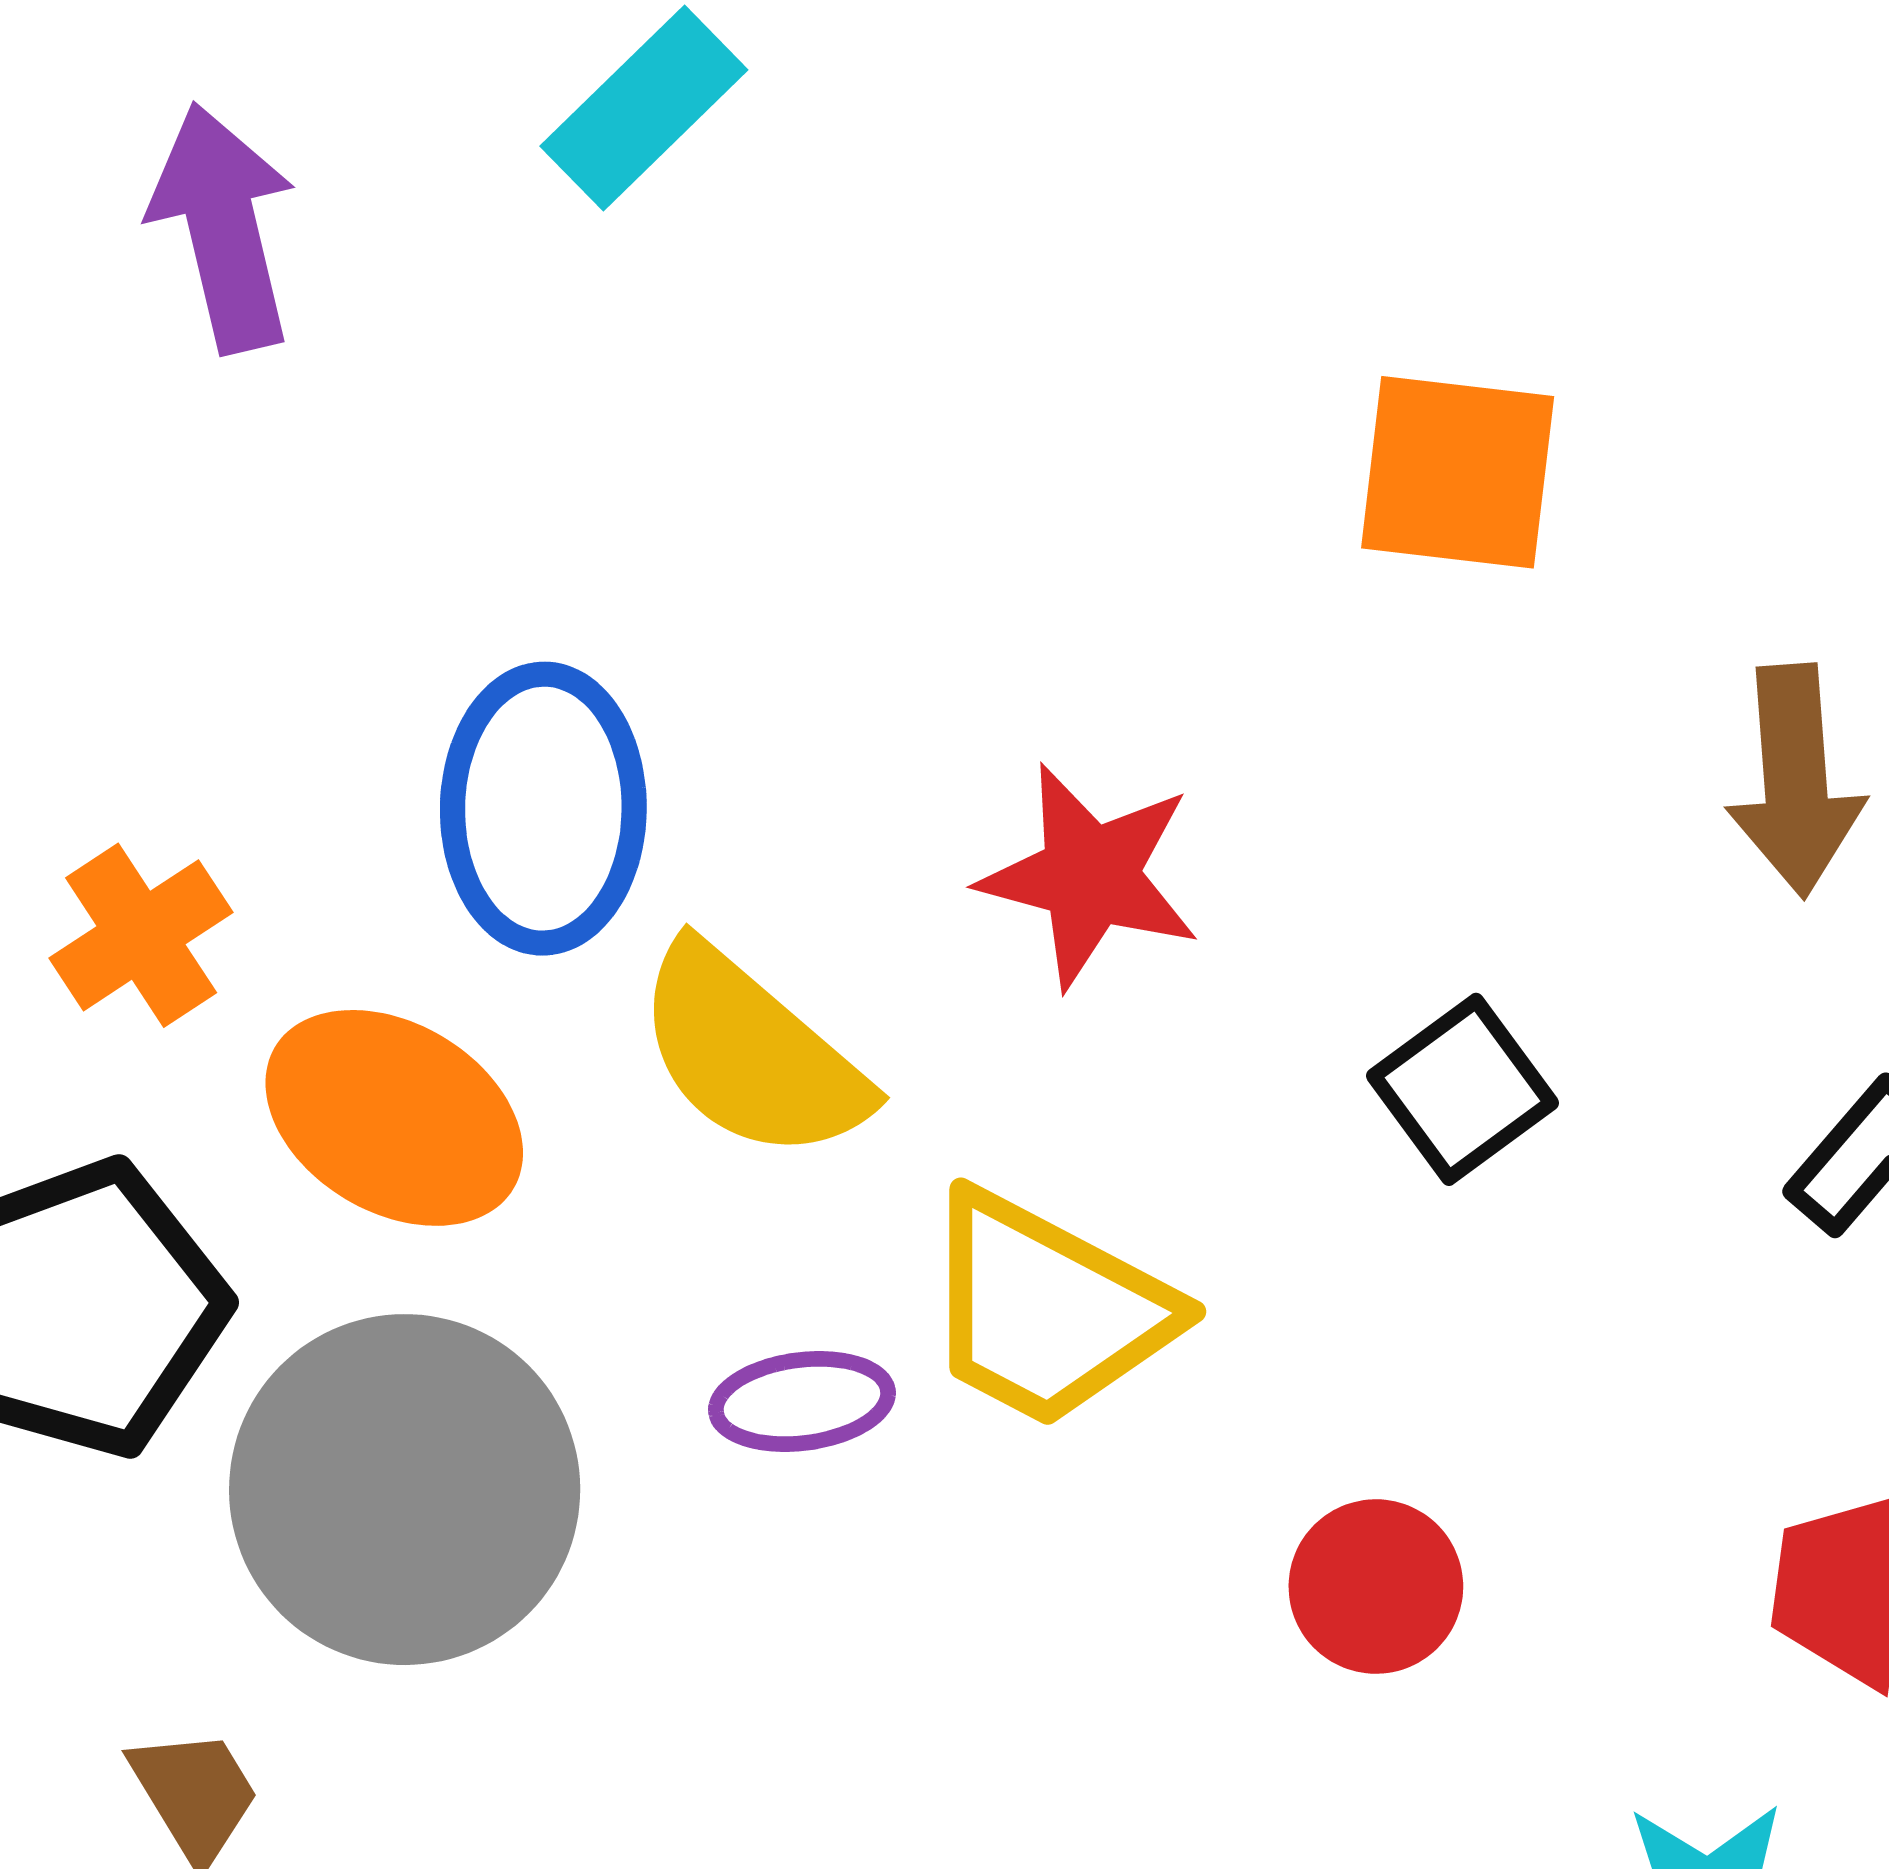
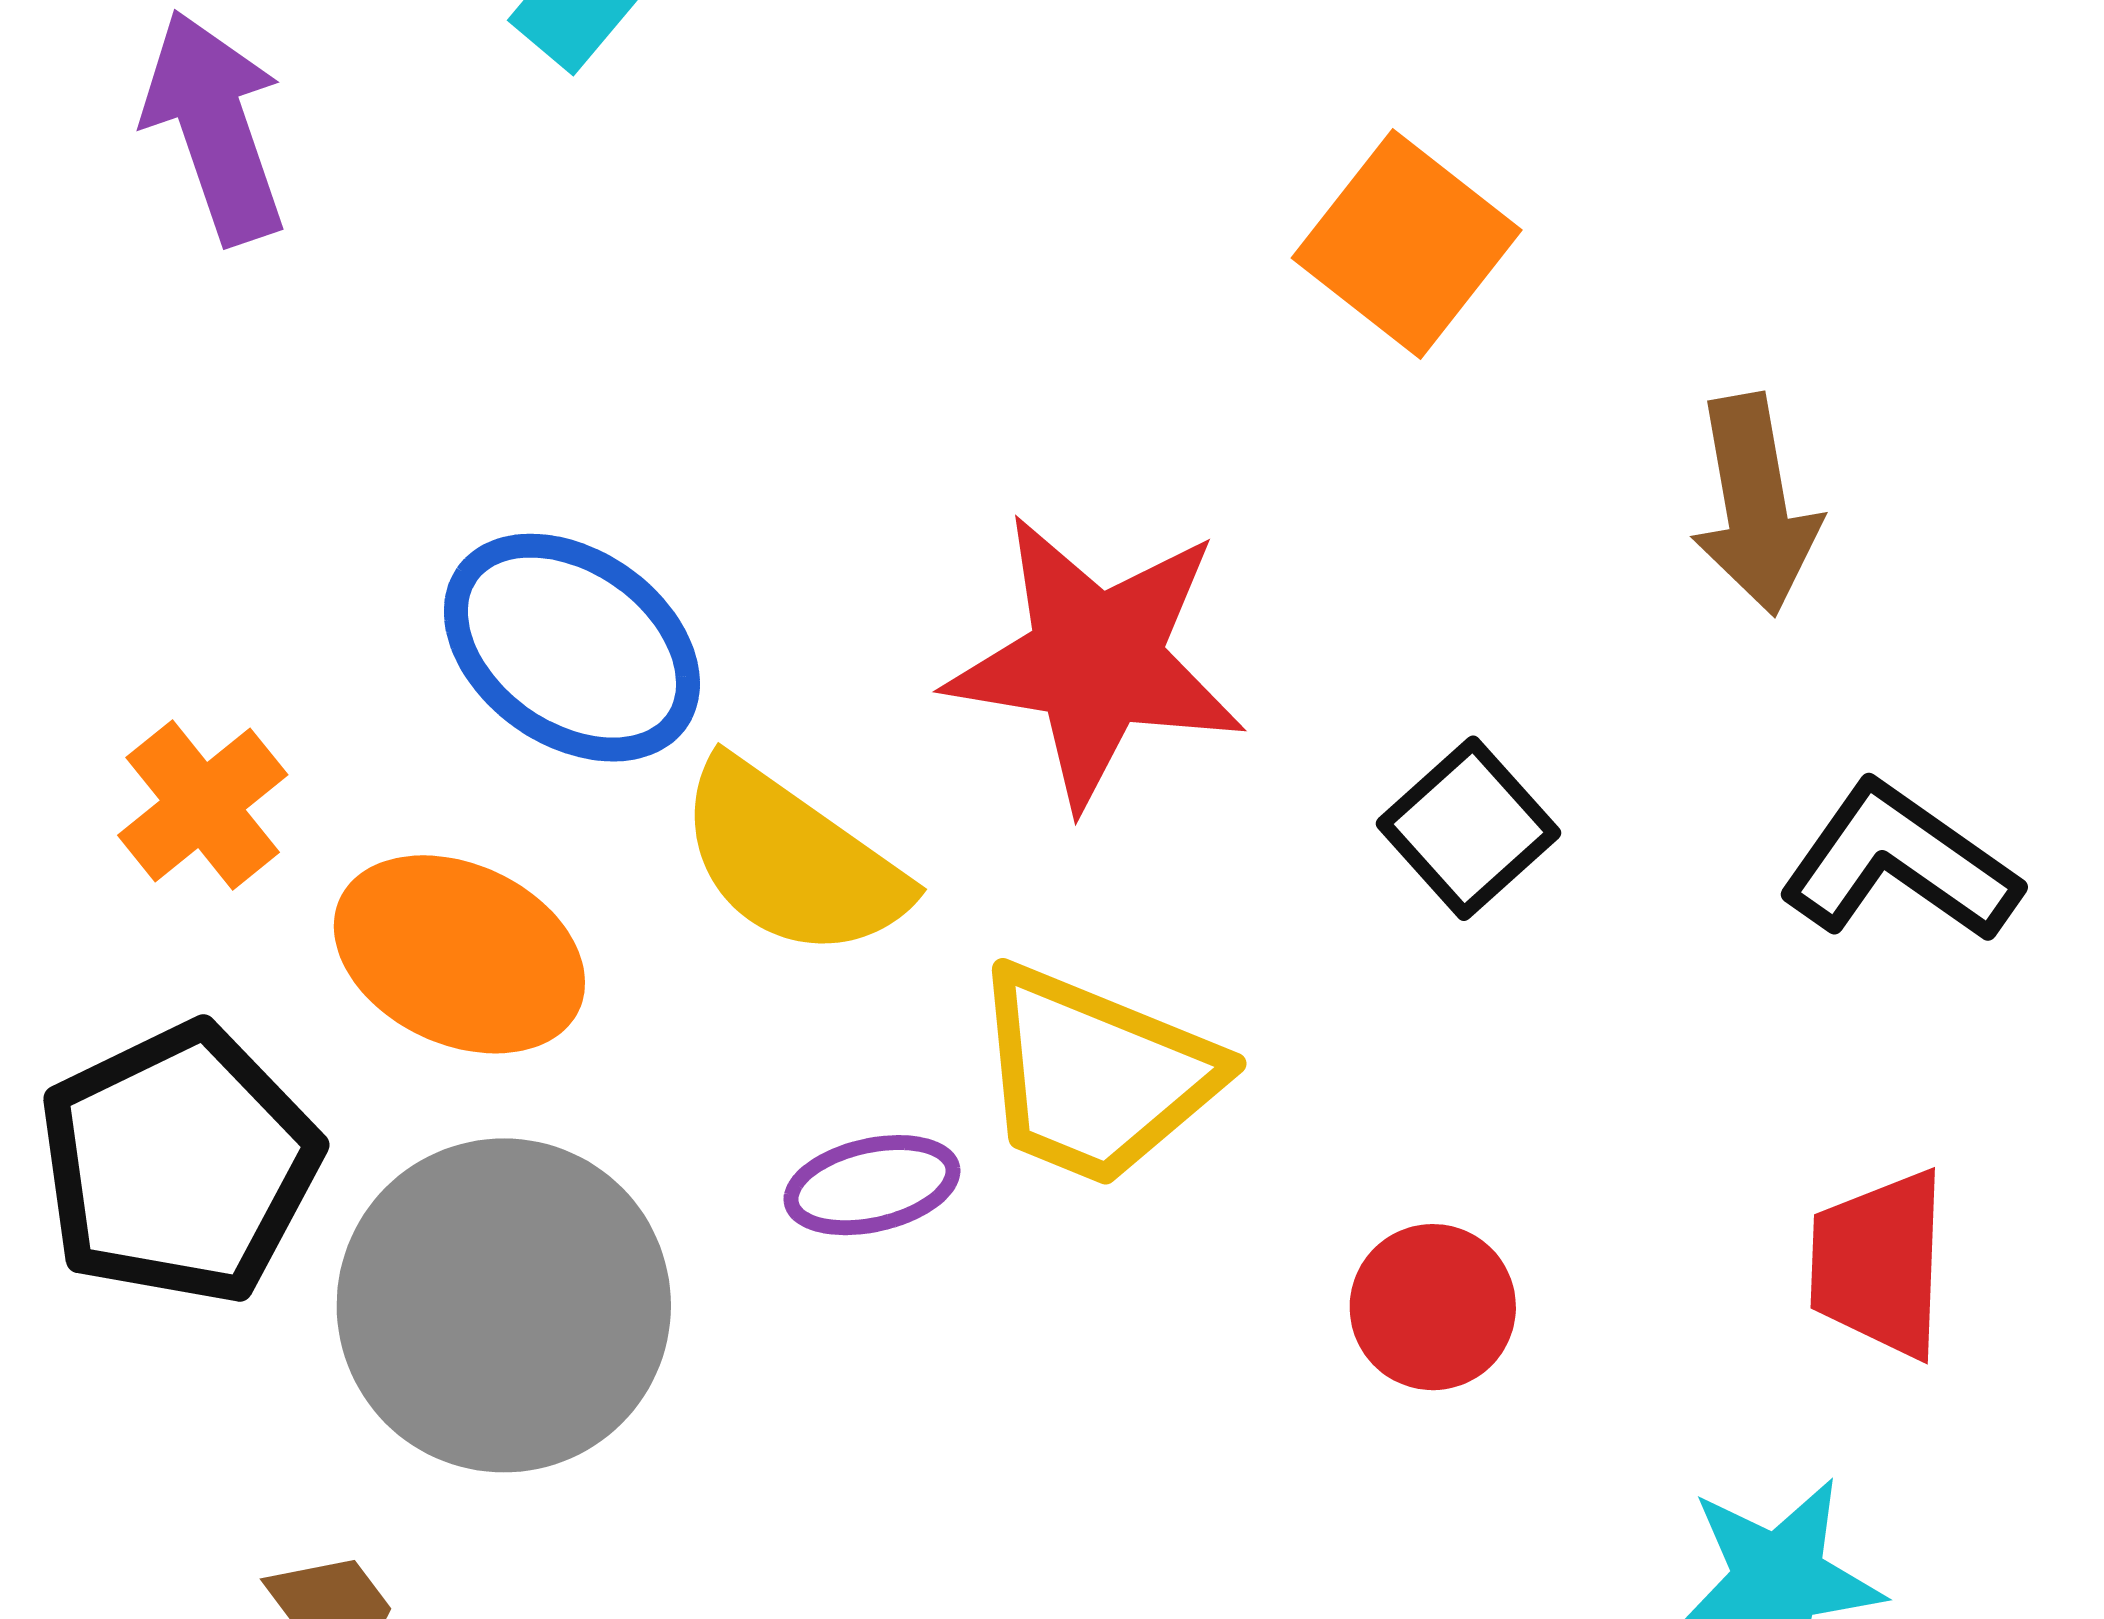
orange square: (1458, 472) -> (1407, 244), turned 37
blue ellipse: (543, 809) -> (572, 648), turned -50
red star: (1090, 876) -> (1096, 660), size x1.4

